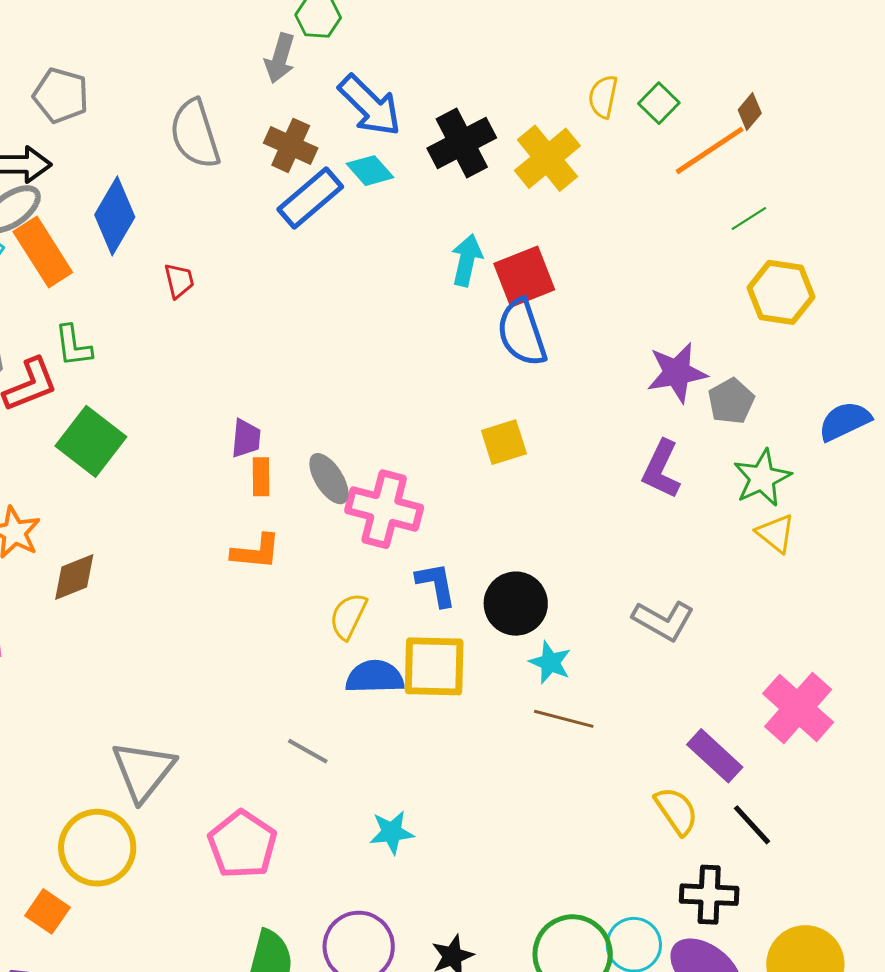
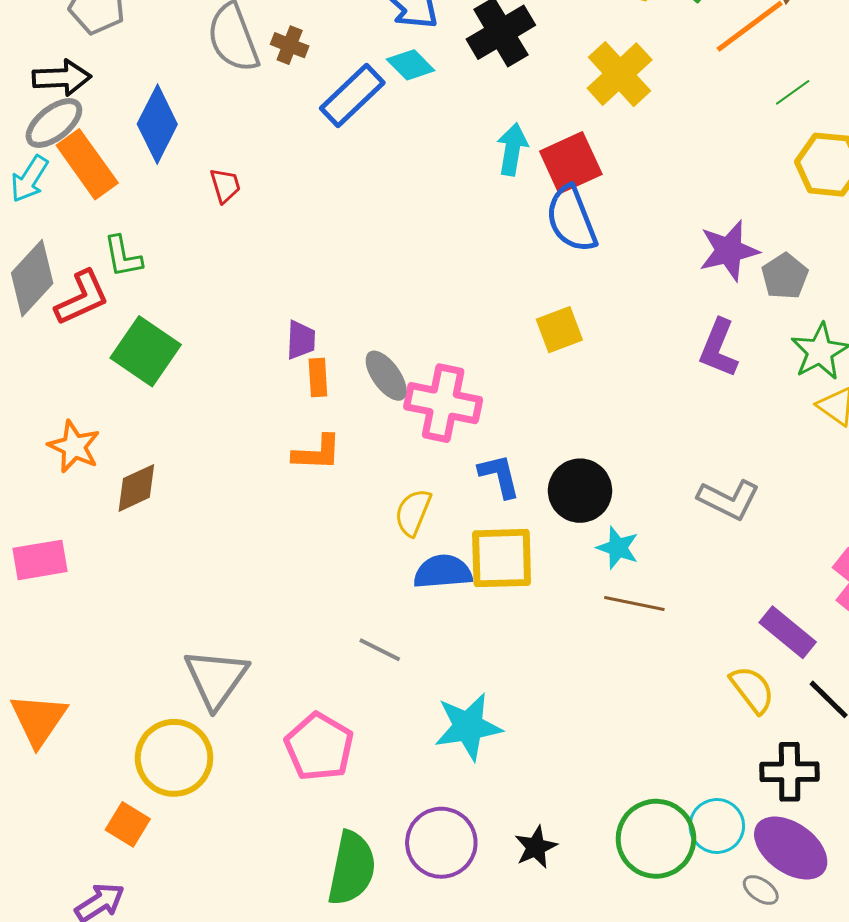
brown cross: (291, 145) -> (290, 45), moved, size x0.7
yellow cross: (547, 158) -> (620, 74), moved
cyan star: (392, 832) -> (468, 727), size x1.5

